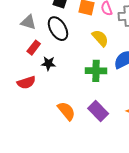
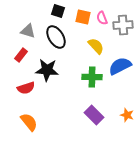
red rectangle: (34, 48) -> (21, 55), moved
black star: (48, 63) -> (47, 70), size x1.6
orange semicircle: (66, 111) -> (29, 122), moved

